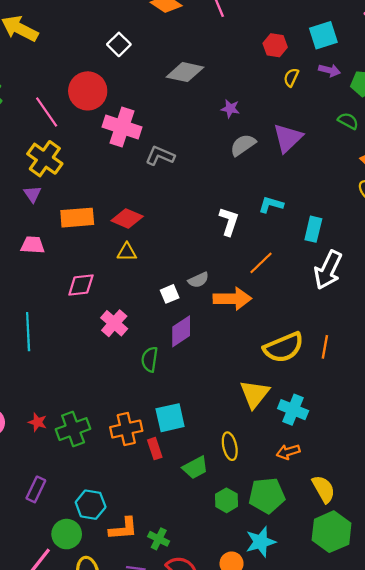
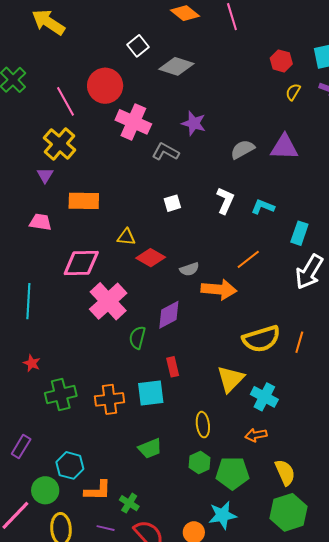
gray diamond: (185, 72) -> (176, 66), moved
purple star: (230, 109) -> (194, 123), moved, size x1.4
purple triangle: (288, 138) -> (284, 147), turned 40
red diamond: (127, 218) -> (151, 258), moved
white L-shape: (229, 221) -> (225, 201), moved
pink diamond: (81, 285) -> (81, 263), size x1.4
white square: (170, 294) -> (172, 203), moved
pink cross: (114, 323) -> (108, 301), size x1.5
red star: (37, 422) -> (32, 363), moved
red rectangle: (155, 449) -> (173, 367), moved
green trapezoid: (195, 468) -> (150, 448), moved
green hexagon: (226, 500) -> (200, 462), moved

